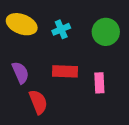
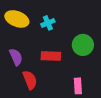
green circle: (106, 32) -> (83, 45), moved
pink rectangle: (99, 83) -> (78, 86), moved

